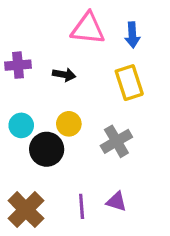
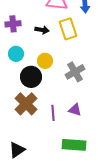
yellow rectangle: (129, 83) -> (68, 29), moved
cyan circle: (21, 125) -> (16, 54), moved
brown cross: (26, 210) -> (26, 104), moved

